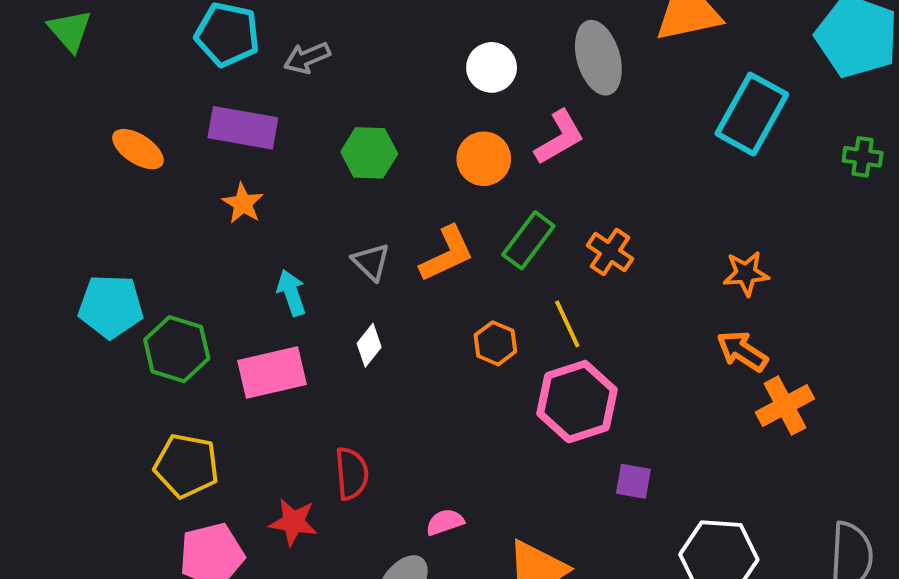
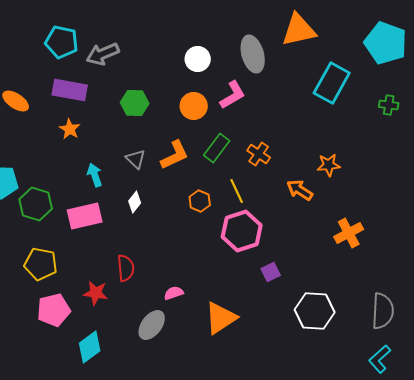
gray arrow: (307, 58) -> (103, 54), size x1.4
orange arrow: (742, 351) -> (300, 190), moved
purple square: (633, 481) -> (271, 272), turned -36

